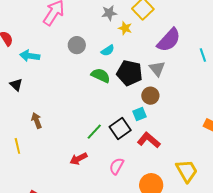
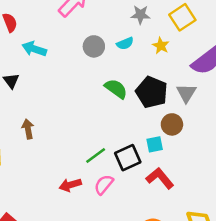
yellow star: (125, 28) -> (161, 46), moved
cyan semicircle: (108, 50) -> (125, 43), moved
pink semicircle: (117, 166) -> (104, 185), moved

